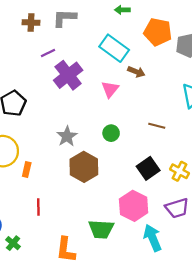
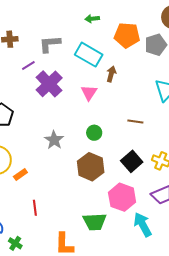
gray L-shape: (64, 18) -> (50, 44), moved
brown arrow: (136, 72) -> (111, 74), turned -91
brown hexagon: (84, 167) -> (91, 167), moved
orange rectangle: (27, 169) -> (20, 174), turned 48

